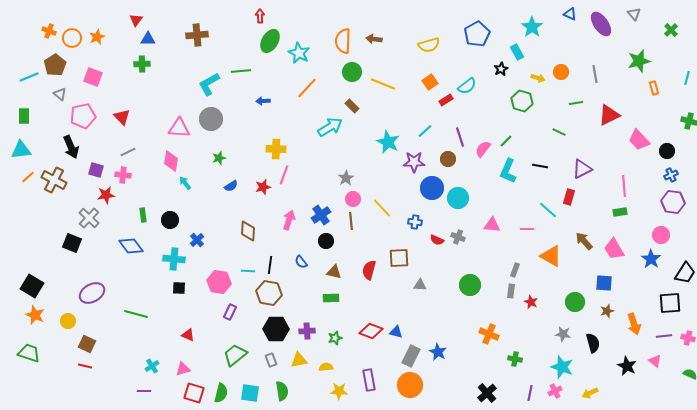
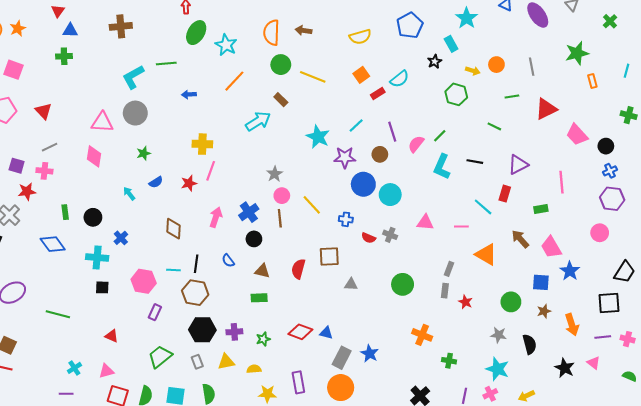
cyan arrow: (185, 183) -> (129, 194), moved
green rectangle: (620, 212) -> (541, 209), moved
blue star: (651, 259) -> (570, 271), moved

